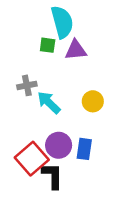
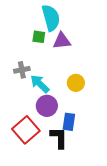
purple circle: (59, 145) -> (47, 106), moved
black L-shape: (52, 176) -> (59, 138), moved

